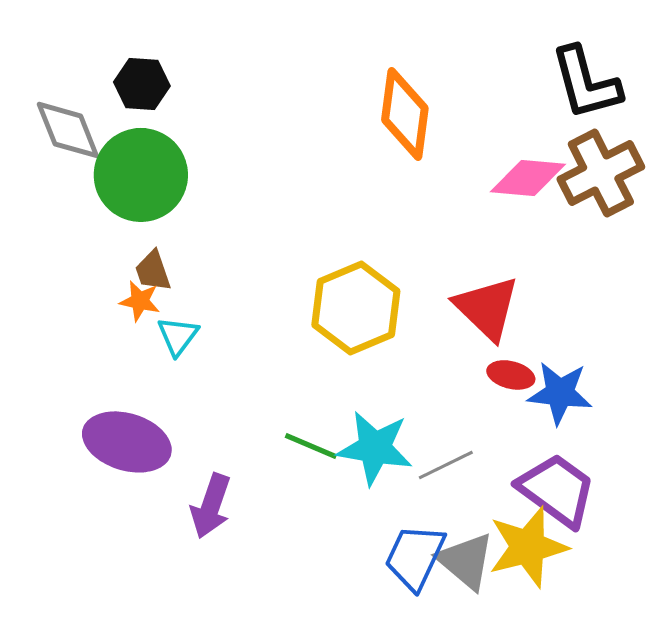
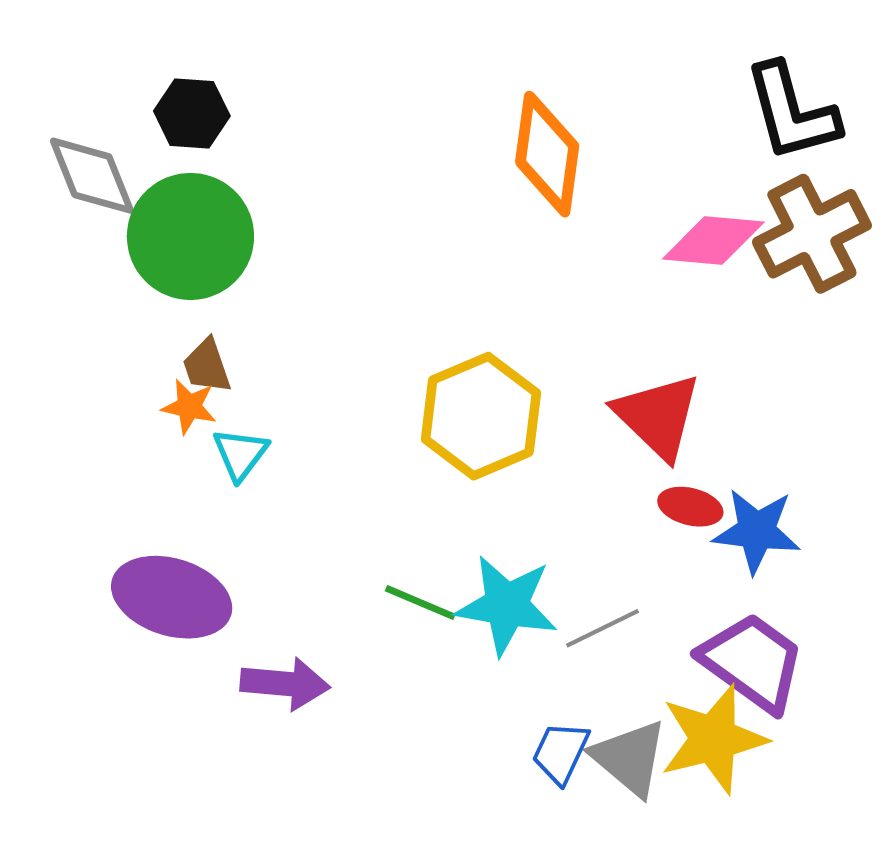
purple arrow: (211, 506) -> (285, 684), turned -104
blue trapezoid: (415, 557) -> (561, 753), size x0.7

